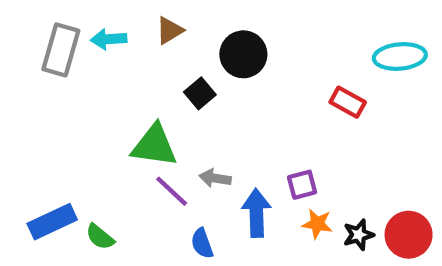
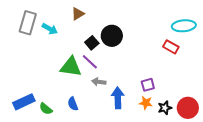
cyan arrow: (109, 39) -> (50, 29), moved, turned -147
black circle: (243, 54) -> (112, 36), moved
red rectangle: (348, 102) -> (171, 47), moved
purple square: (302, 185) -> (148, 85), moved
purple line: (172, 191) -> (90, 62), moved
blue semicircle: (202, 243) -> (73, 104), moved

